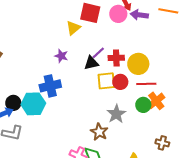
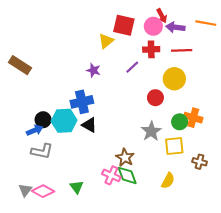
red cross: (116, 58) -> (151, 49), moved
black triangle: (91, 63) -> (89, 125), moved, turned 42
yellow square: (106, 81) -> (174, 146), moved
red line: (146, 84) -> (182, 50), moved
orange cross: (156, 101) -> (193, 118), turned -36
brown star: (99, 132) -> (125, 158), moved

